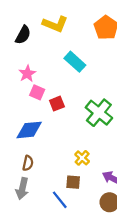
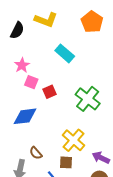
yellow cross: (82, 158) -> (73, 140), size x1.6
brown semicircle: (28, 163) -> (36, 153), moved, turned 128

